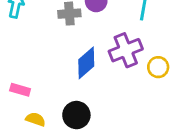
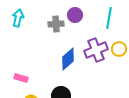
yellow circle: (158, 67) -> (119, 49), moved

